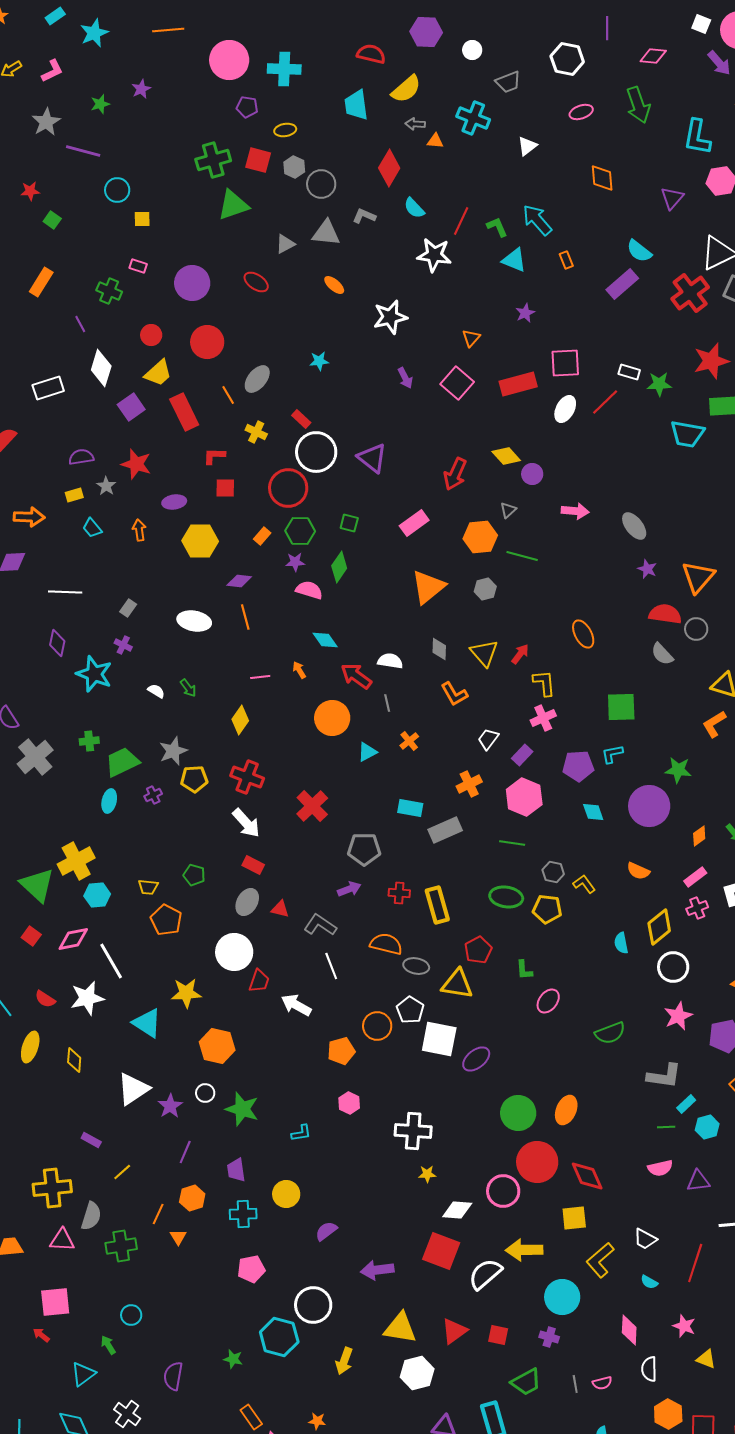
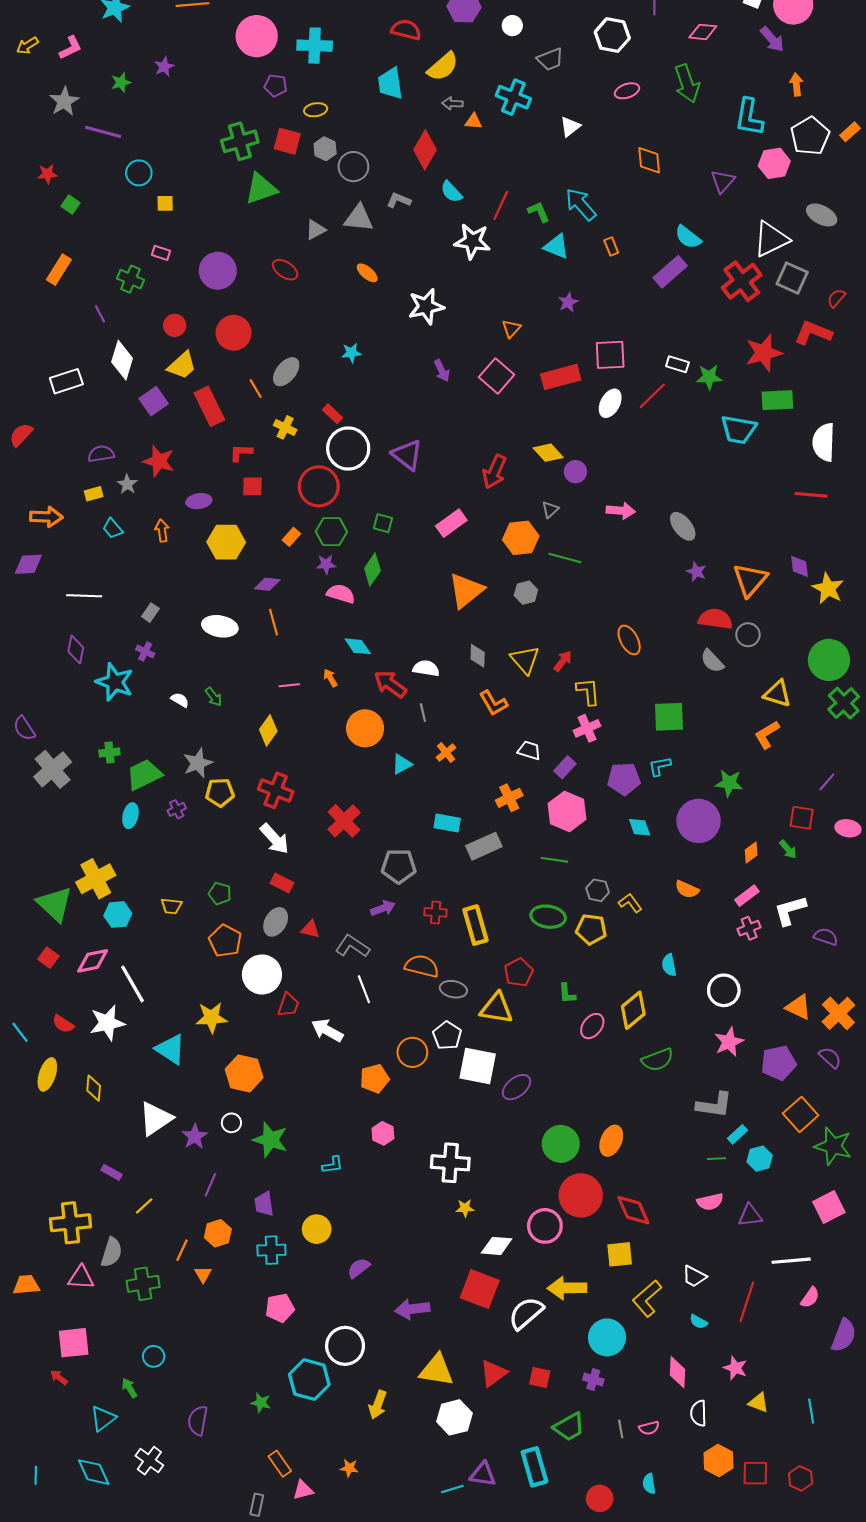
white trapezoid: (488, 739) -> (529, 750), turned 70
orange pentagon: (166, 920) -> (225, 941), moved
yellow diamond: (659, 927) -> (633, 1010), moved

